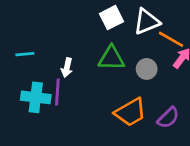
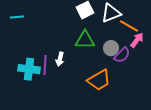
cyan line: (25, 54) -> (17, 17), moved
white arrow: (67, 68) -> (60, 59), moved
purple semicircle: (168, 118) -> (122, 55), moved

